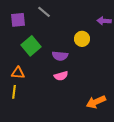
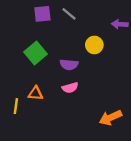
gray line: (44, 12) -> (69, 14), moved
purple square: (18, 20) -> (42, 14), moved
orange triangle: (18, 73) -> (36, 93), moved

